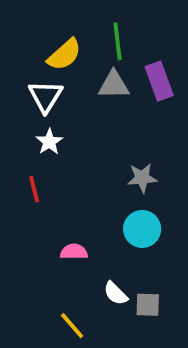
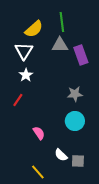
purple rectangle: (159, 81) -> (81, 55), moved
red line: (34, 189) -> (18, 100), turned 48
pink semicircle: (74, 252) -> (39, 133), turned 56

